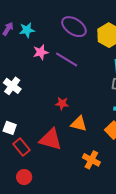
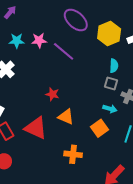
cyan star: (27, 30) -> (17, 41), moved
orange cross: (91, 160) -> (73, 154), turned -30

